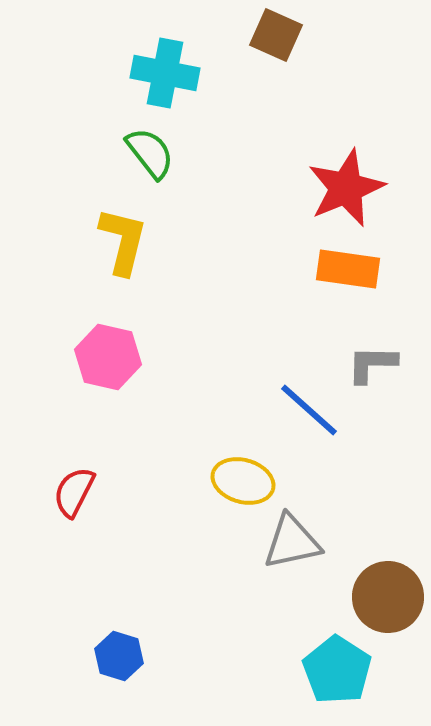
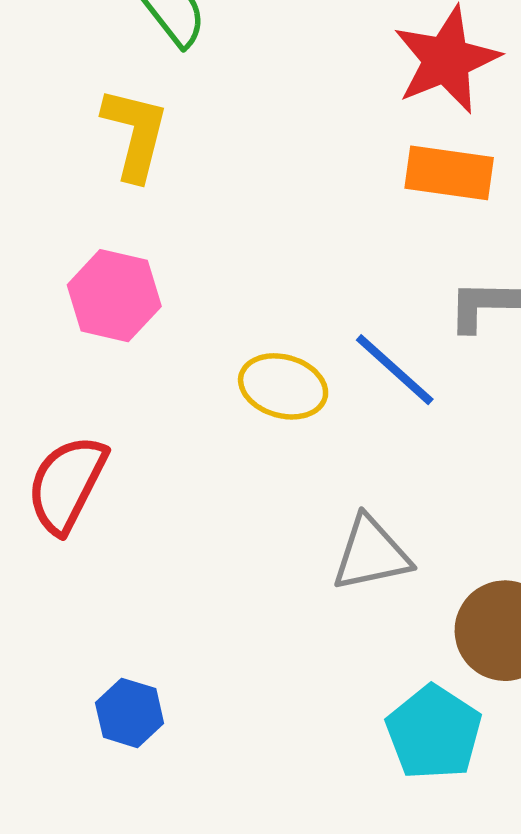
yellow ellipse: (243, 481) -> (283, 386), moved
red semicircle: (74, 492) -> (67, 484), size x1.4

